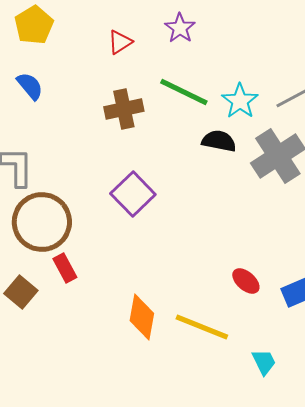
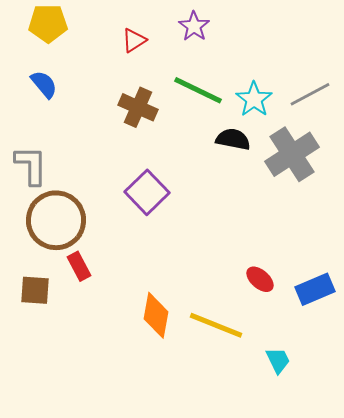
yellow pentagon: (34, 25) -> (48, 23), turned 30
brown cross: (124, 109) -> (138, 107), turned 36
brown square: (21, 292) -> (35, 290), turned -36

